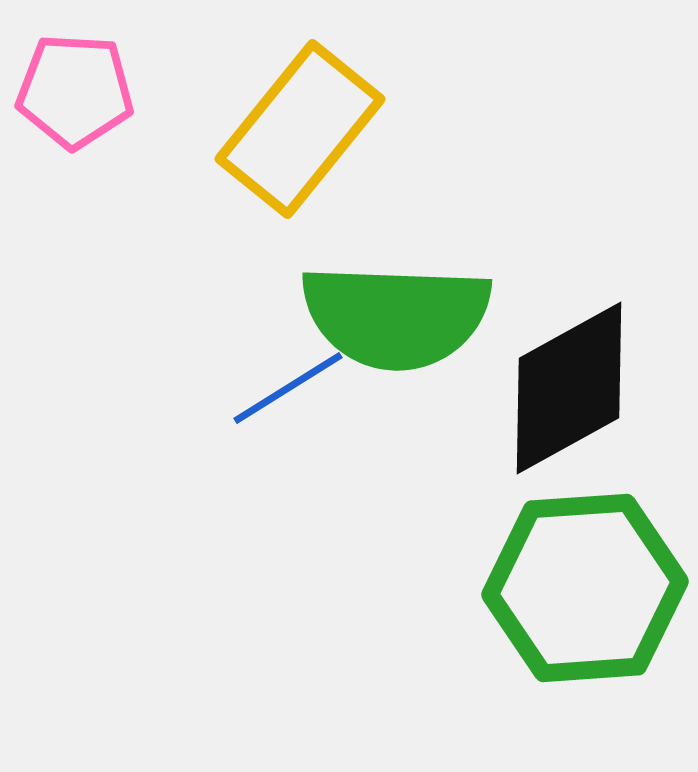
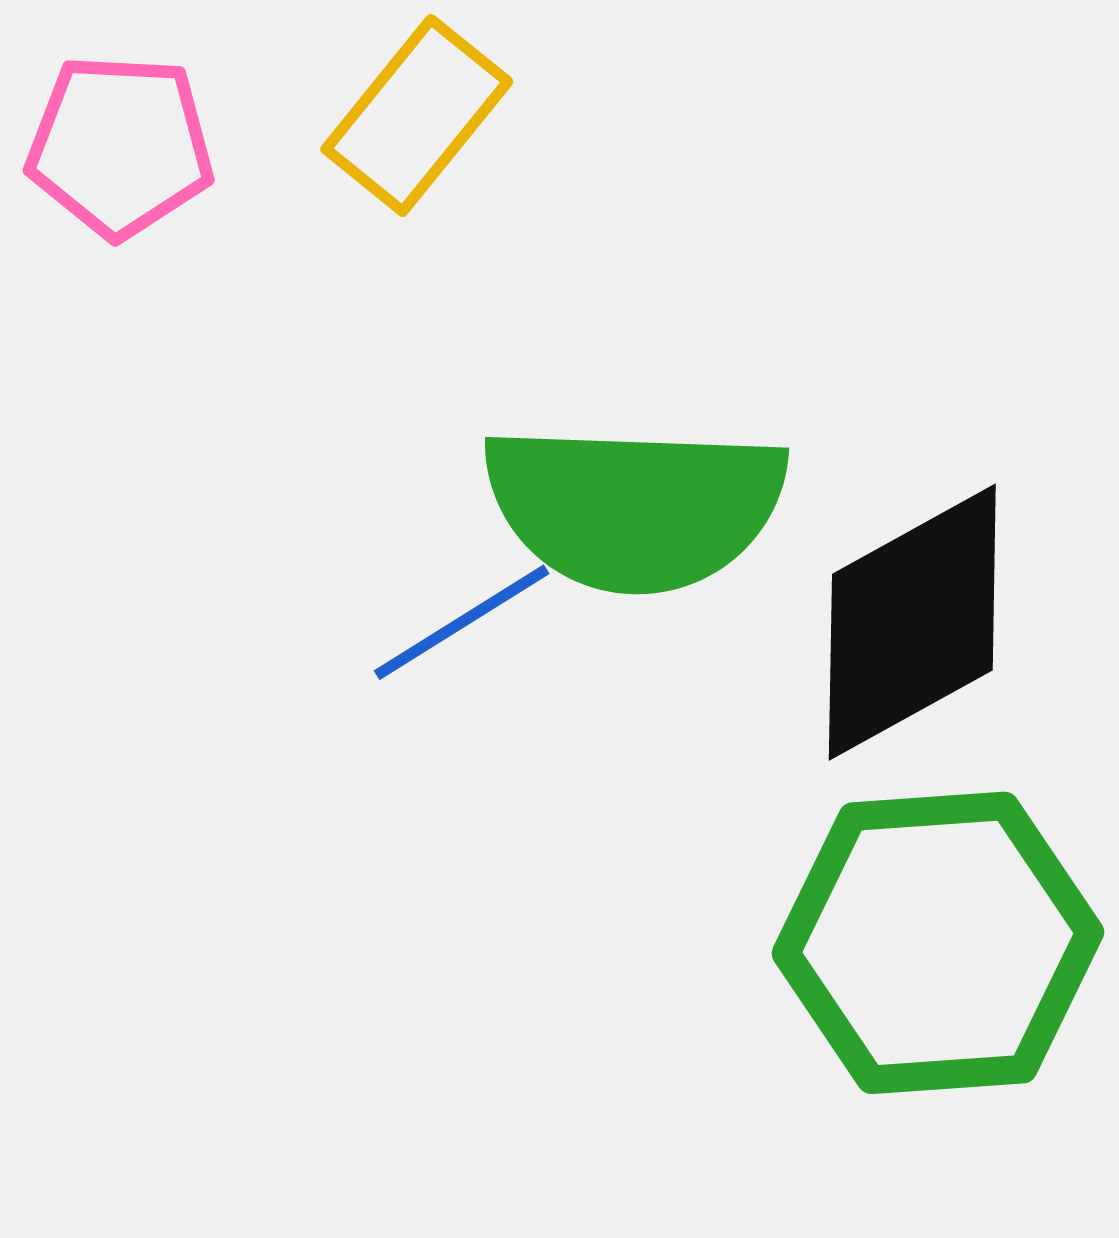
yellow rectangle: (300, 129) -> (417, 115), moved, size x0.7

